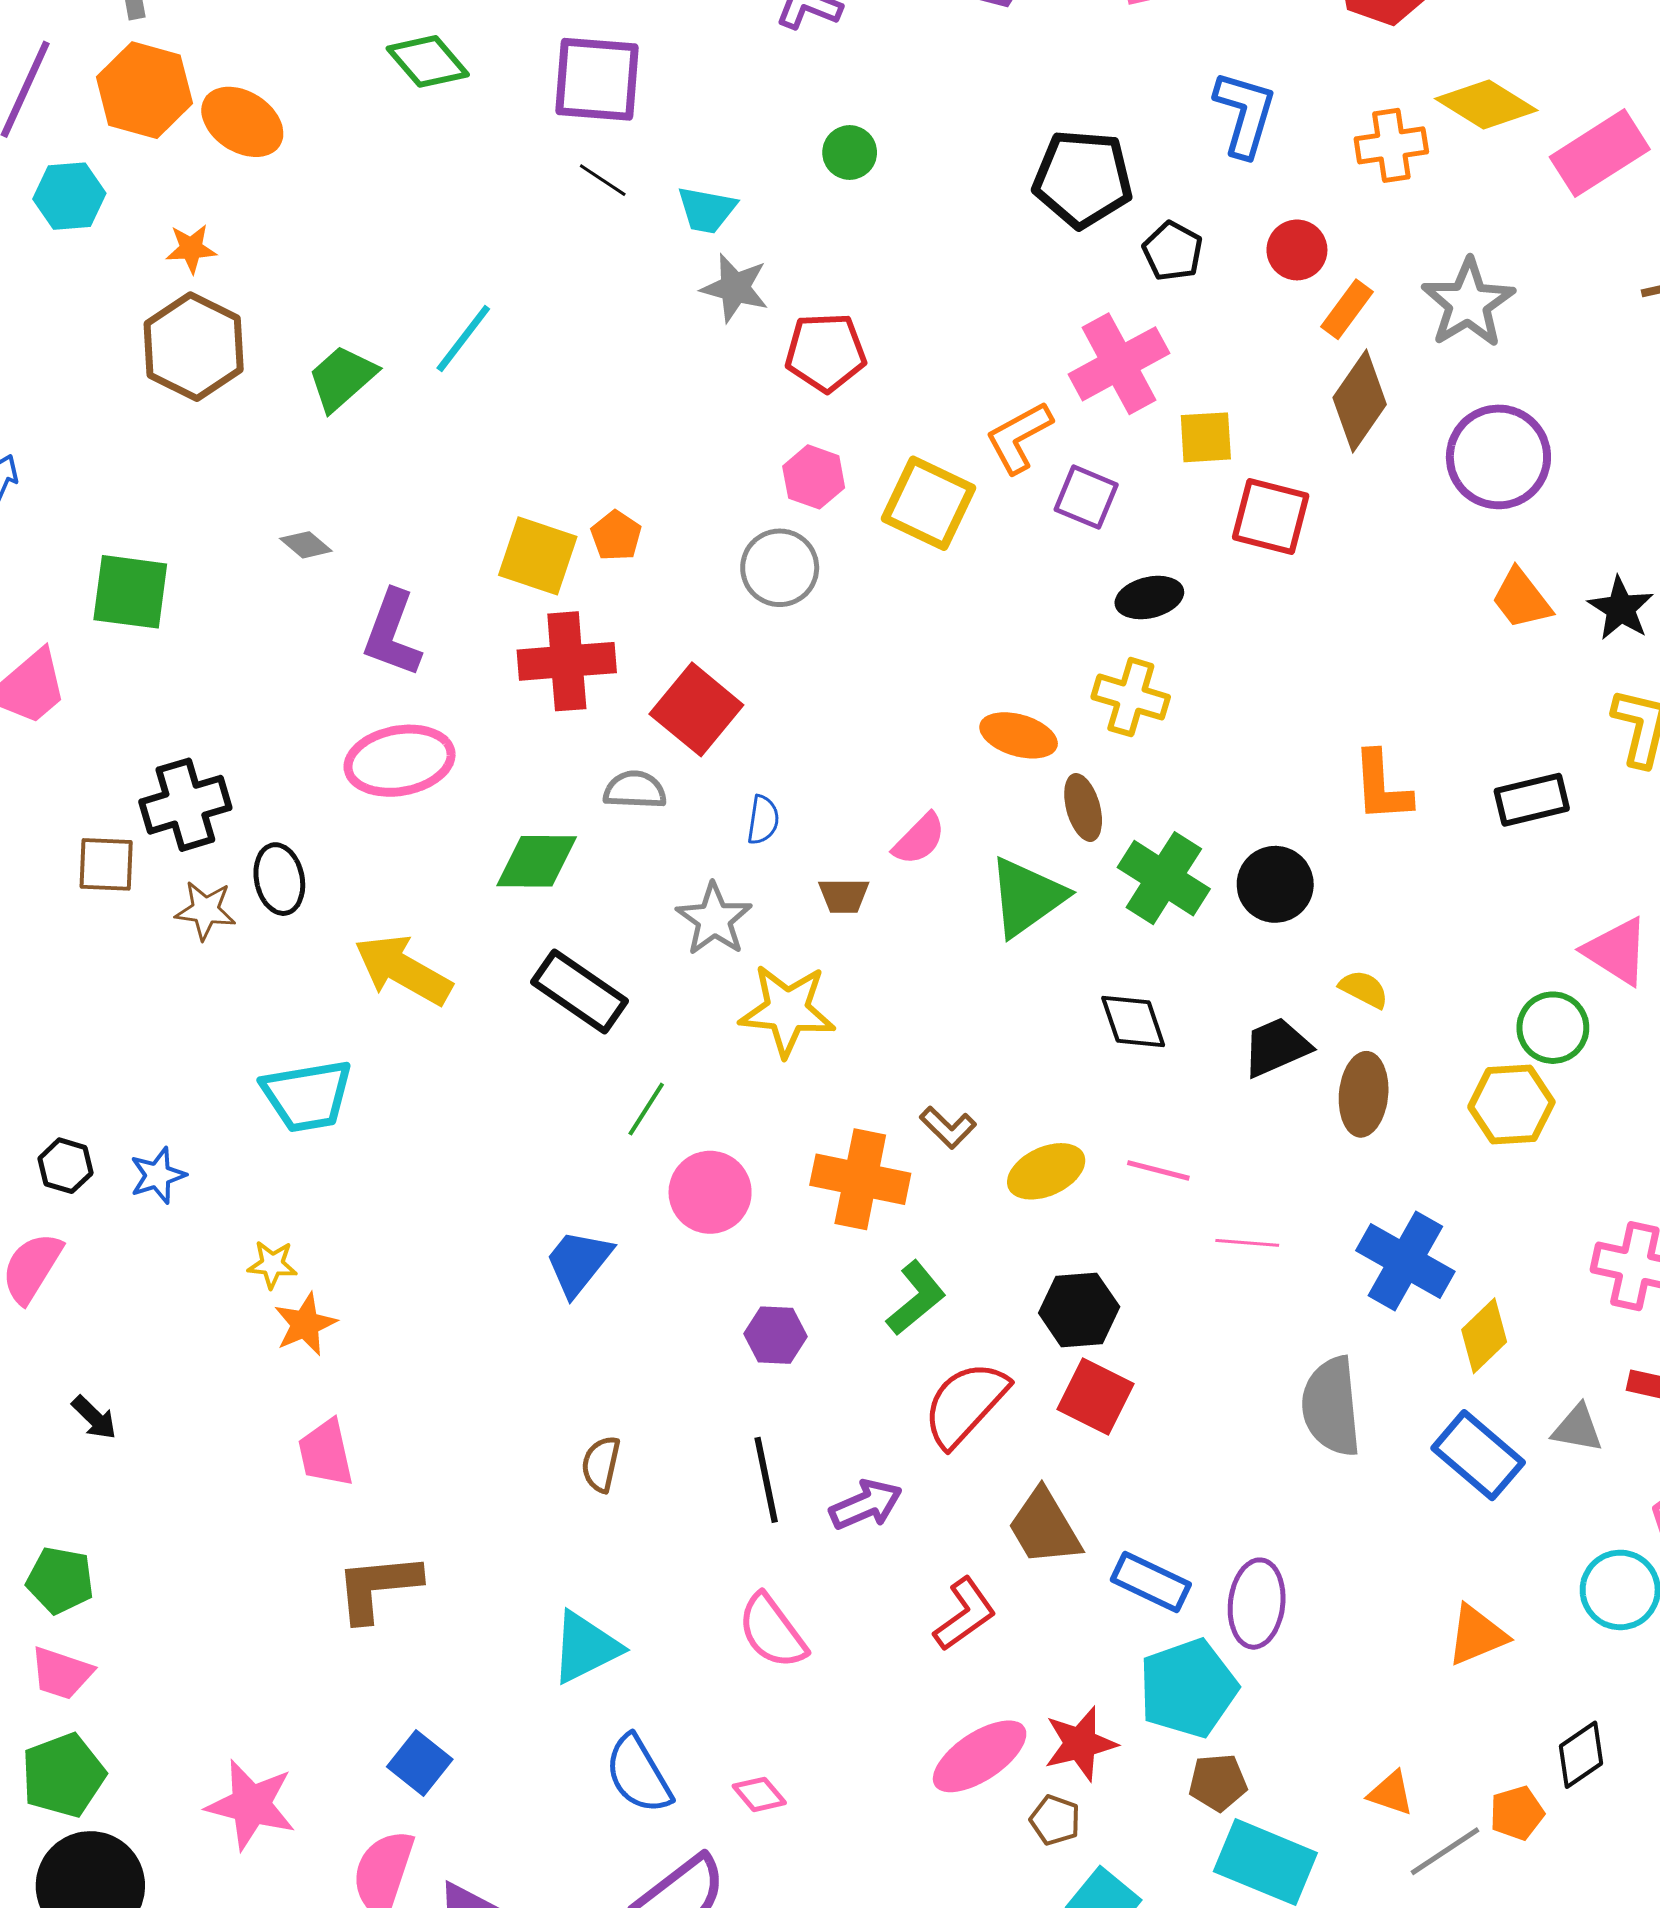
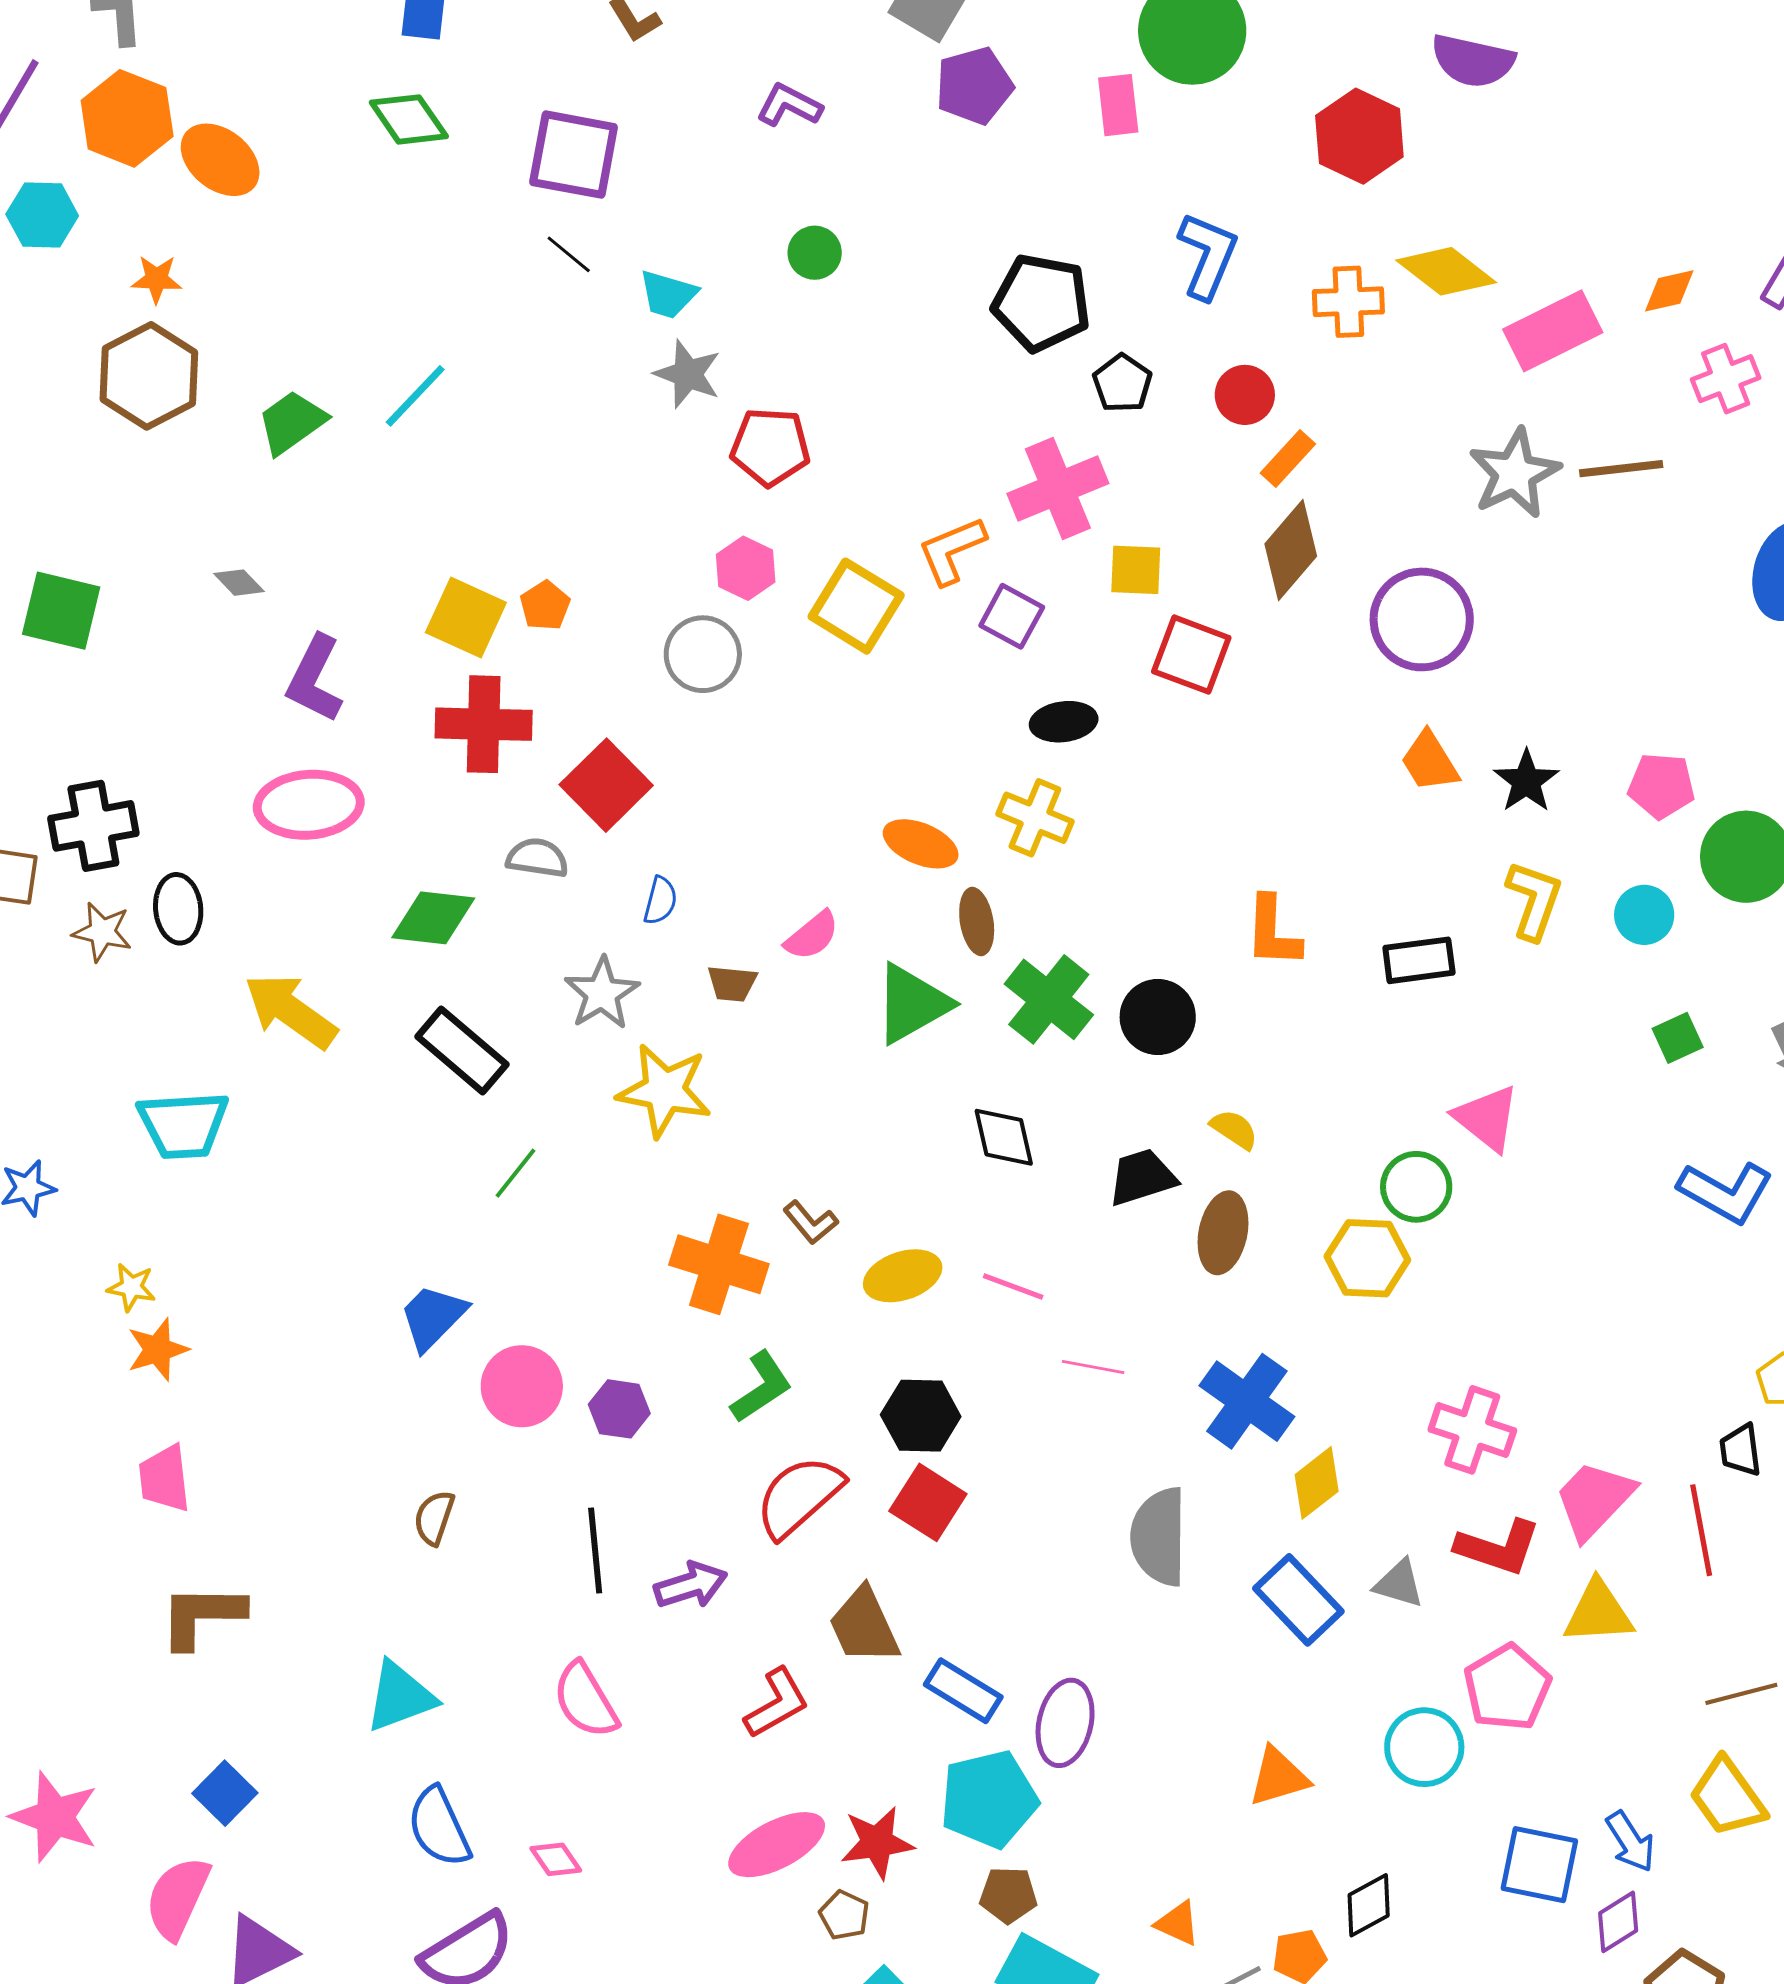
gray star: (1468, 303) -> (1514, 473), moved
pink circle: (710, 1192) -> (522, 1386), moved

